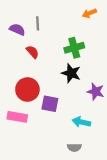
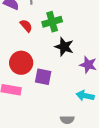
green cross: (74, 48) -> (52, 22), moved
cyan arrow: (81, 122) -> (85, 96), moved

